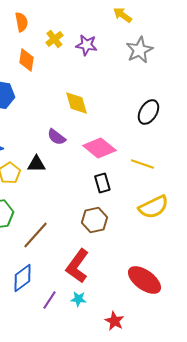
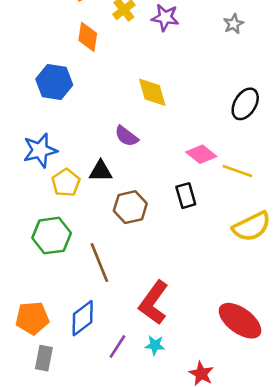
gray star: (139, 50) -> (234, 24), size x0.6
pink diamond: (99, 148) -> (201, 154), moved, size x0.7
brown hexagon: (94, 220) -> (130, 207), moved
brown line: (35, 235) -> (99, 263), turned -64

